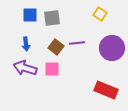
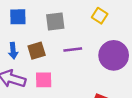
gray square: (52, 18) -> (55, 21), moved
brown square: (56, 47) -> (37, 51), moved, turned 35

